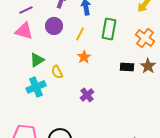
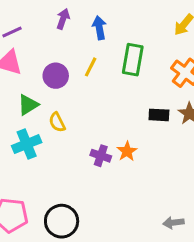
purple circle: (54, 26) -> (56, 76), moved
orange star: (84, 57) -> (127, 151), moved
purple cross: (87, 95) -> (101, 156), turned -32

